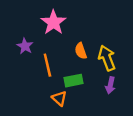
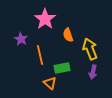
orange semicircle: (81, 51) -> (68, 35), moved

